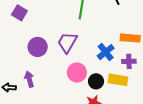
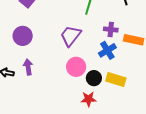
purple circle: (38, 47) -> (23, 36), moved
purple cross: (129, 61) -> (111, 29), moved

